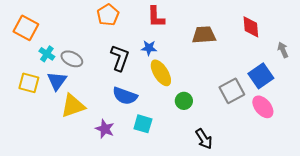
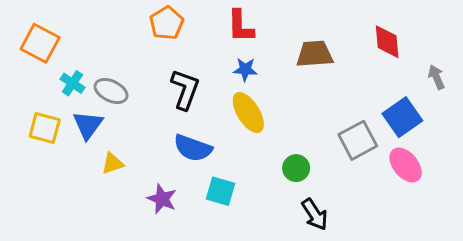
blue star: (149, 48) -> (245, 69), moved
green circle: (184, 101) -> (296, 168), moved
yellow triangle: (73, 106) -> (113, 163), size x0.6

